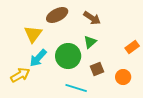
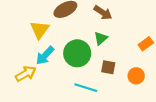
brown square: (97, 69) -> (108, 67), turned 32

